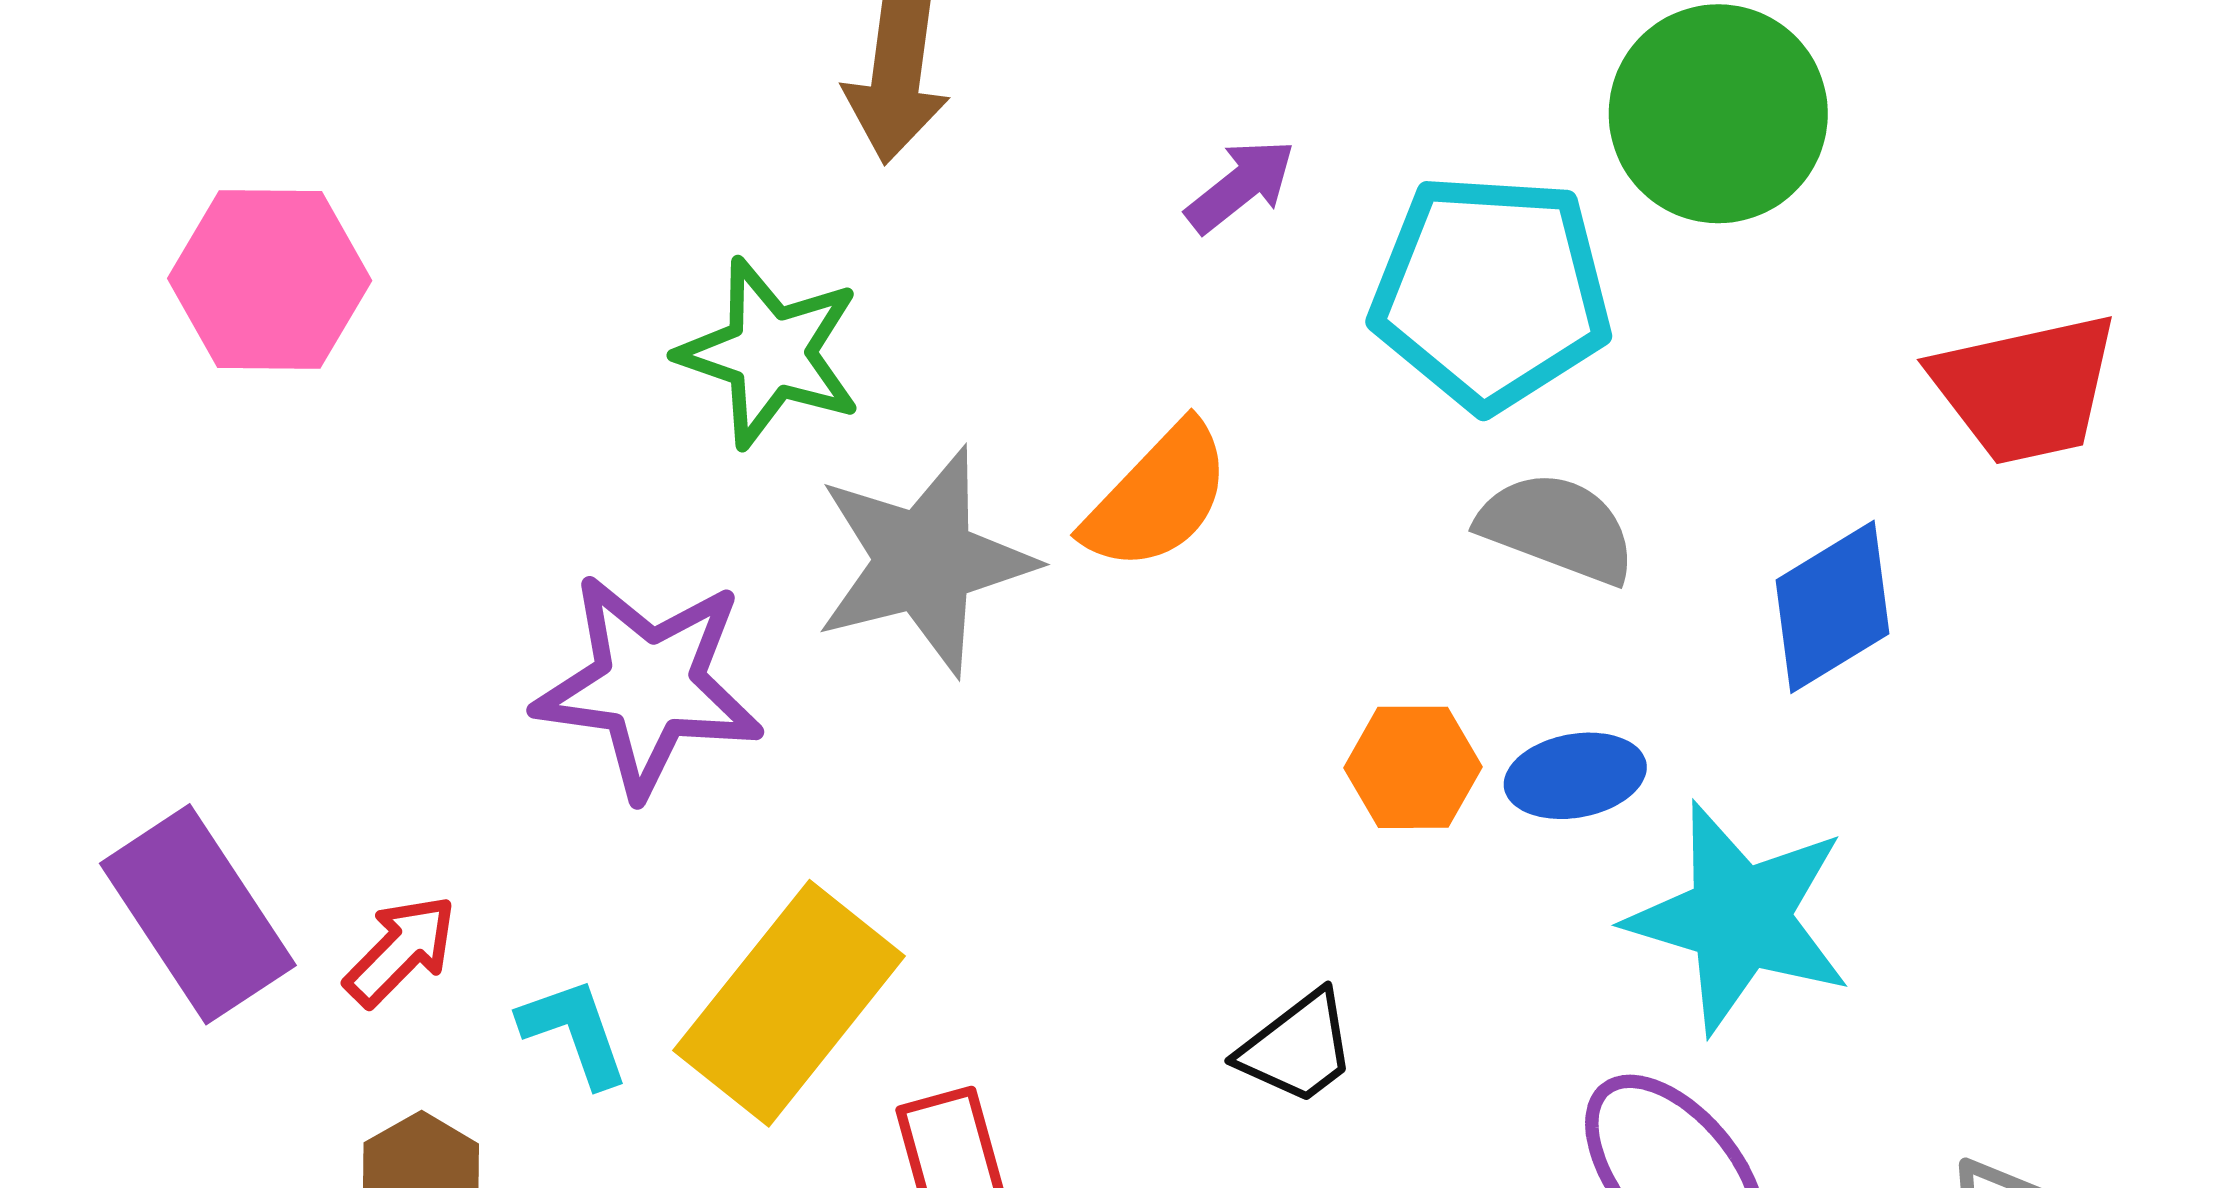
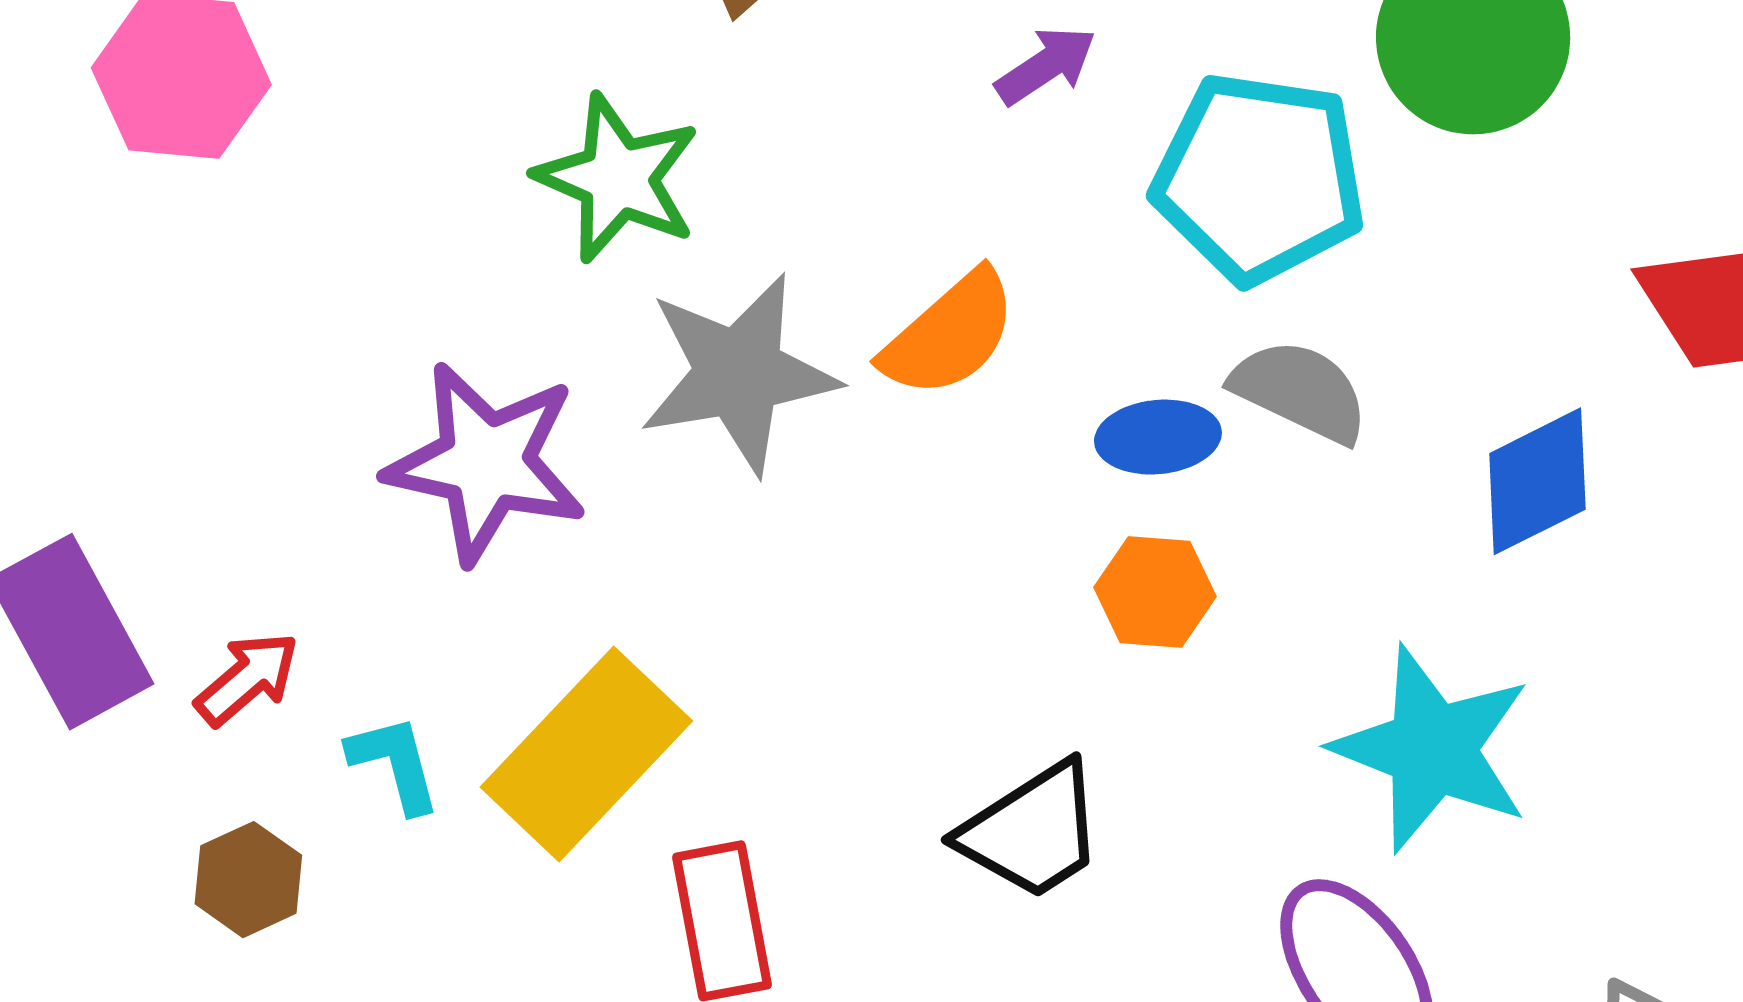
blue ellipse: (1575, 776) -> (1158, 437), moved
black trapezoid: (1297, 1048) -> (1032, 831), size x1.4

